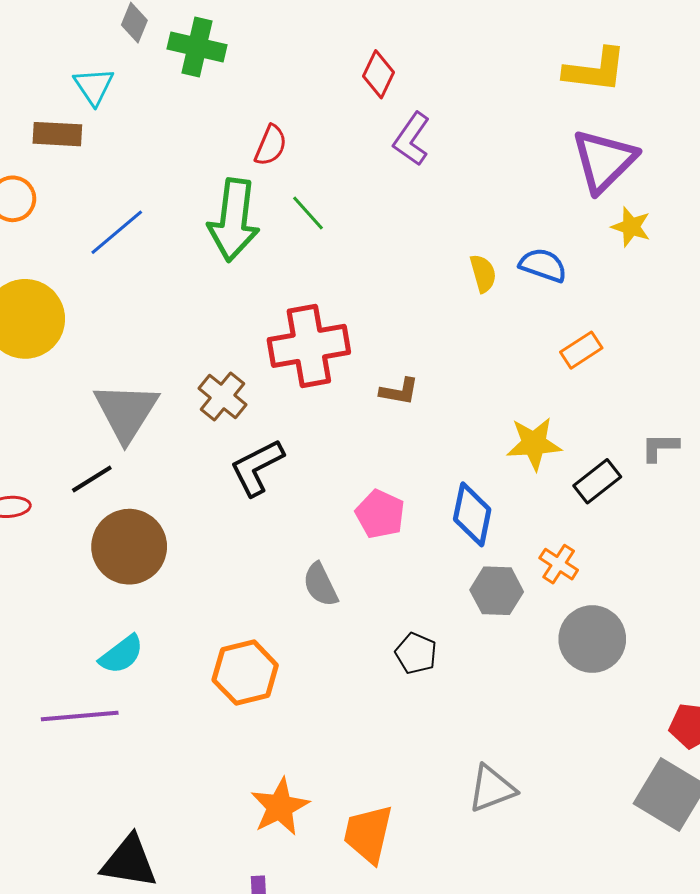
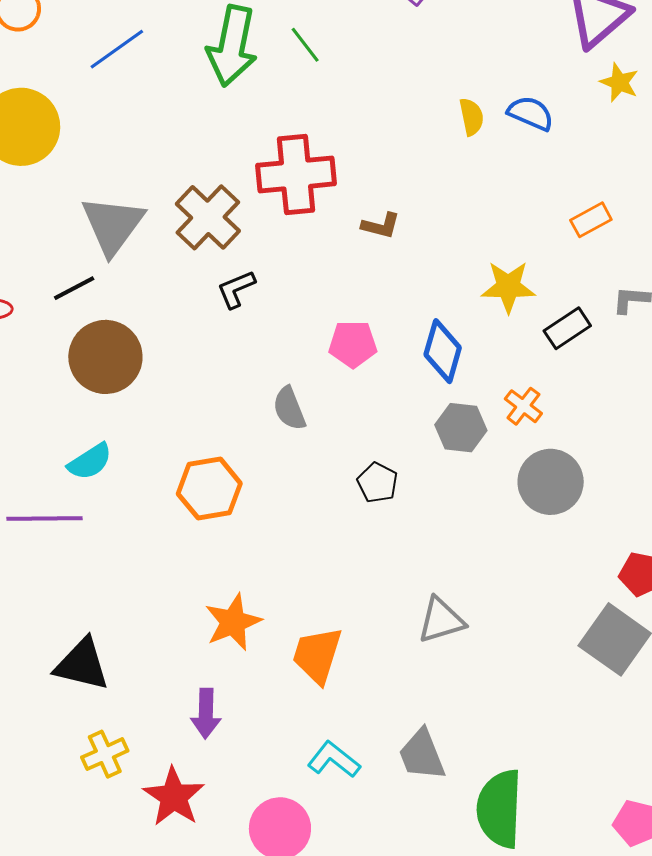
orange rectangle: (581, 350) -> (591, 220), moved
brown cross: (223, 397) -> (208, 217), size x1.4
black L-shape: (257, 467) -> (236, 289), size x0.7
pink pentagon: (380, 514) -> (353, 344), turned -30

